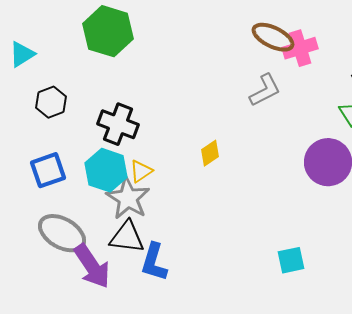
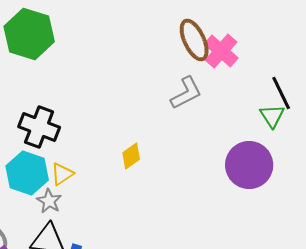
brown ellipse: (273, 37) -> (194, 40), turned 39
pink cross: (300, 48) -> (221, 51), turned -32
gray star: (128, 198) -> (49, 201), size x0.6

